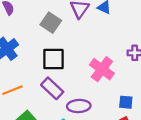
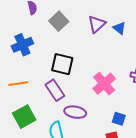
gray square: (51, 23) -> (59, 21), moved

